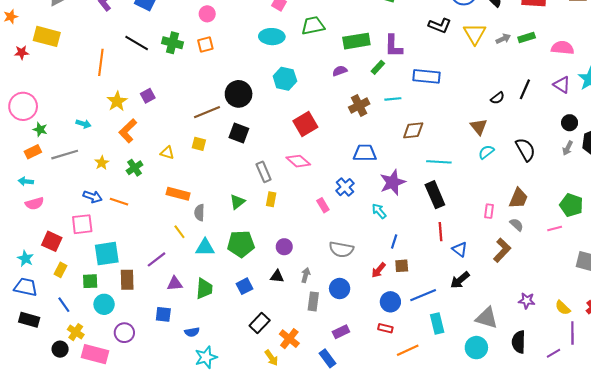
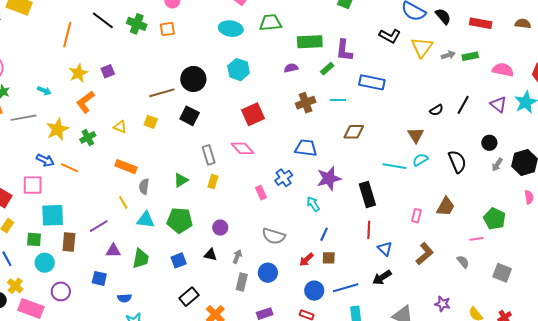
black circle: (570, 123) -> (489, 143), moved
cyan line: (439, 162) -> (394, 166), moved
yellow star: (102, 163) -> (57, 129), size x1.6
gray semicircle: (517, 225) -> (463, 262), moved

